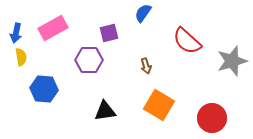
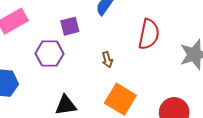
red semicircle: (187, 41) -> (149, 34), turned -120

